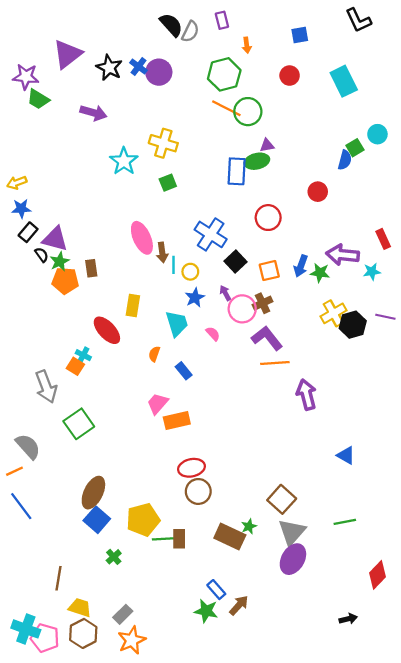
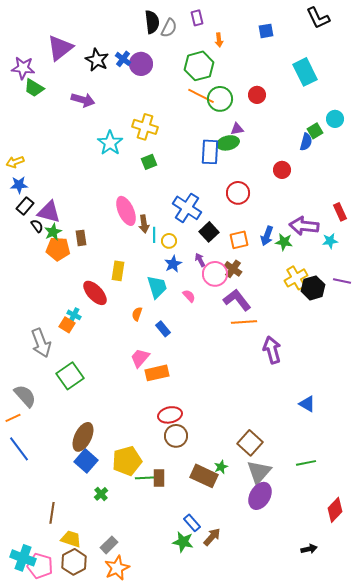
black semicircle: (171, 25) -> (152, 22), turned 35
red circle: (290, 76) -> (257, 95), moved
brown cross: (262, 303) -> (233, 269), turned -30

